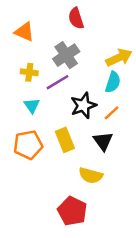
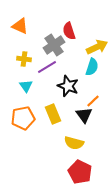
red semicircle: (76, 18) -> (69, 31), moved
black star: (83, 105) -> (68, 86), turned -30
orange line: (112, 113) -> (93, 101), moved
red pentagon: (72, 211) -> (80, 172), moved

